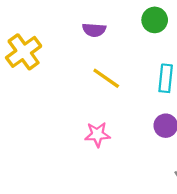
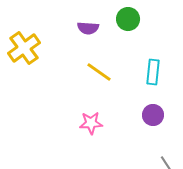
green circle: (155, 20) -> (128, 19), moved

